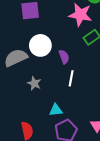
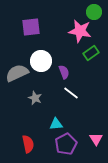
white line: (71, 78) -> (71, 93), turned -63

